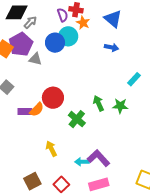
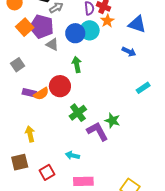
blue triangle: (113, 19) -> (137, 24), turned -36
purple pentagon: (21, 44) -> (42, 27), turned 30
green arrow: (99, 103) -> (77, 64), moved
green star: (120, 106) -> (112, 120), moved
yellow arrow: (51, 149) -> (30, 134), moved
purple L-shape: (98, 158) -> (97, 131), moved

